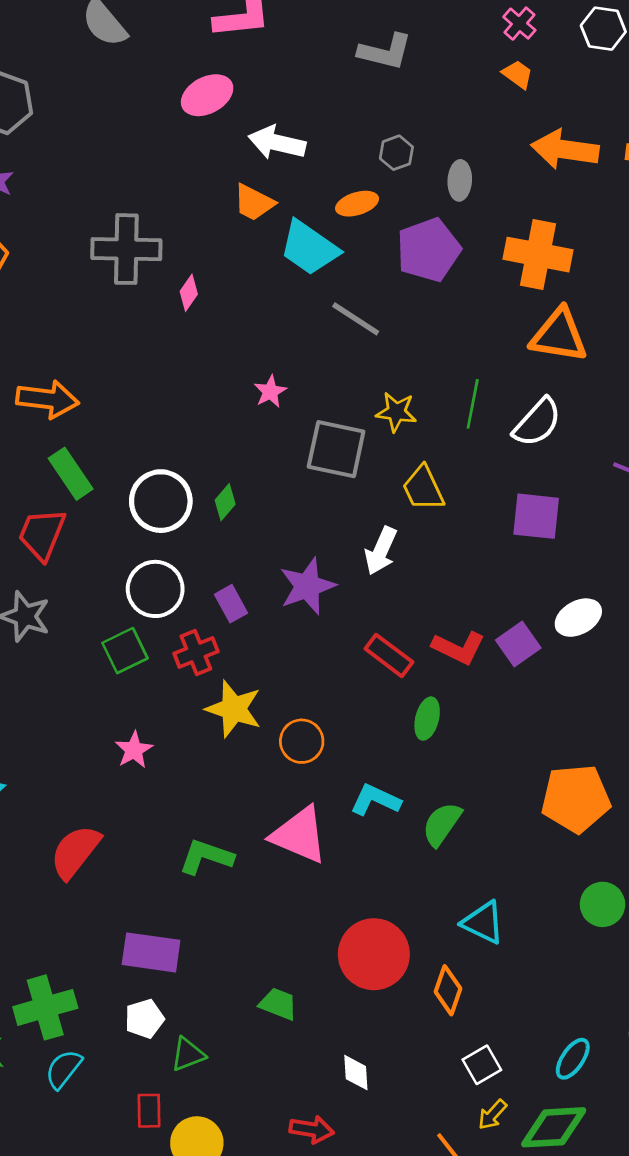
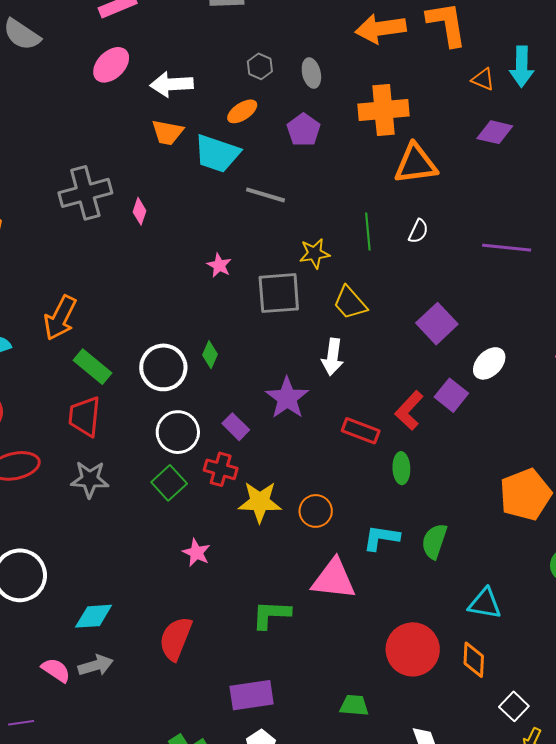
purple pentagon: (428, 250) -> (304, 130), size x0.7
orange arrow: (47, 399) -> (60, 318), turned 126
white semicircle: (537, 422) -> (418, 231), size x0.6
purple square: (536, 516) -> (437, 324), moved, turned -33
red L-shape: (459, 648) -> (409, 410), turned 123
red cross: (196, 652) -> (221, 469), turned -36

